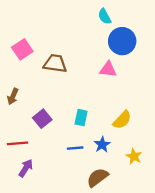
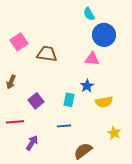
yellow semicircle: (122, 120) -> (104, 102), turned 36
blue star: (102, 145) -> (87, 86), moved
purple arrow: (26, 168) -> (32, 143), moved

